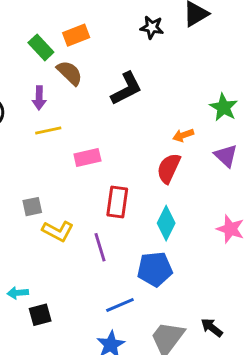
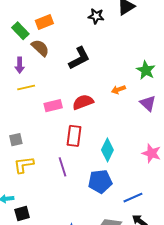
red semicircle: (169, 168) -> (83, 102), moved, turned 45
yellow L-shape: (58, 231) -> (24, 165), moved, turned 145
blue line: (120, 305) -> (133, 198), moved

